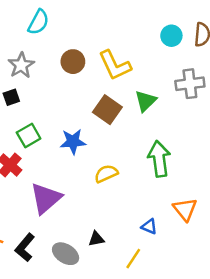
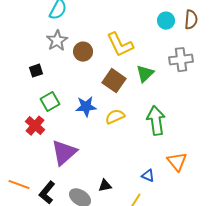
brown circle: (73, 62) -> (83, 52), moved
gray star: (21, 65) -> (57, 41), moved
yellow semicircle: (106, 174) -> (115, 117), moved

